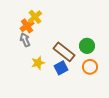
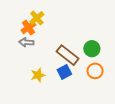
gray arrow: (25, 40) -> (26, 42), turned -64
yellow star: (38, 63) -> (38, 75), moved

